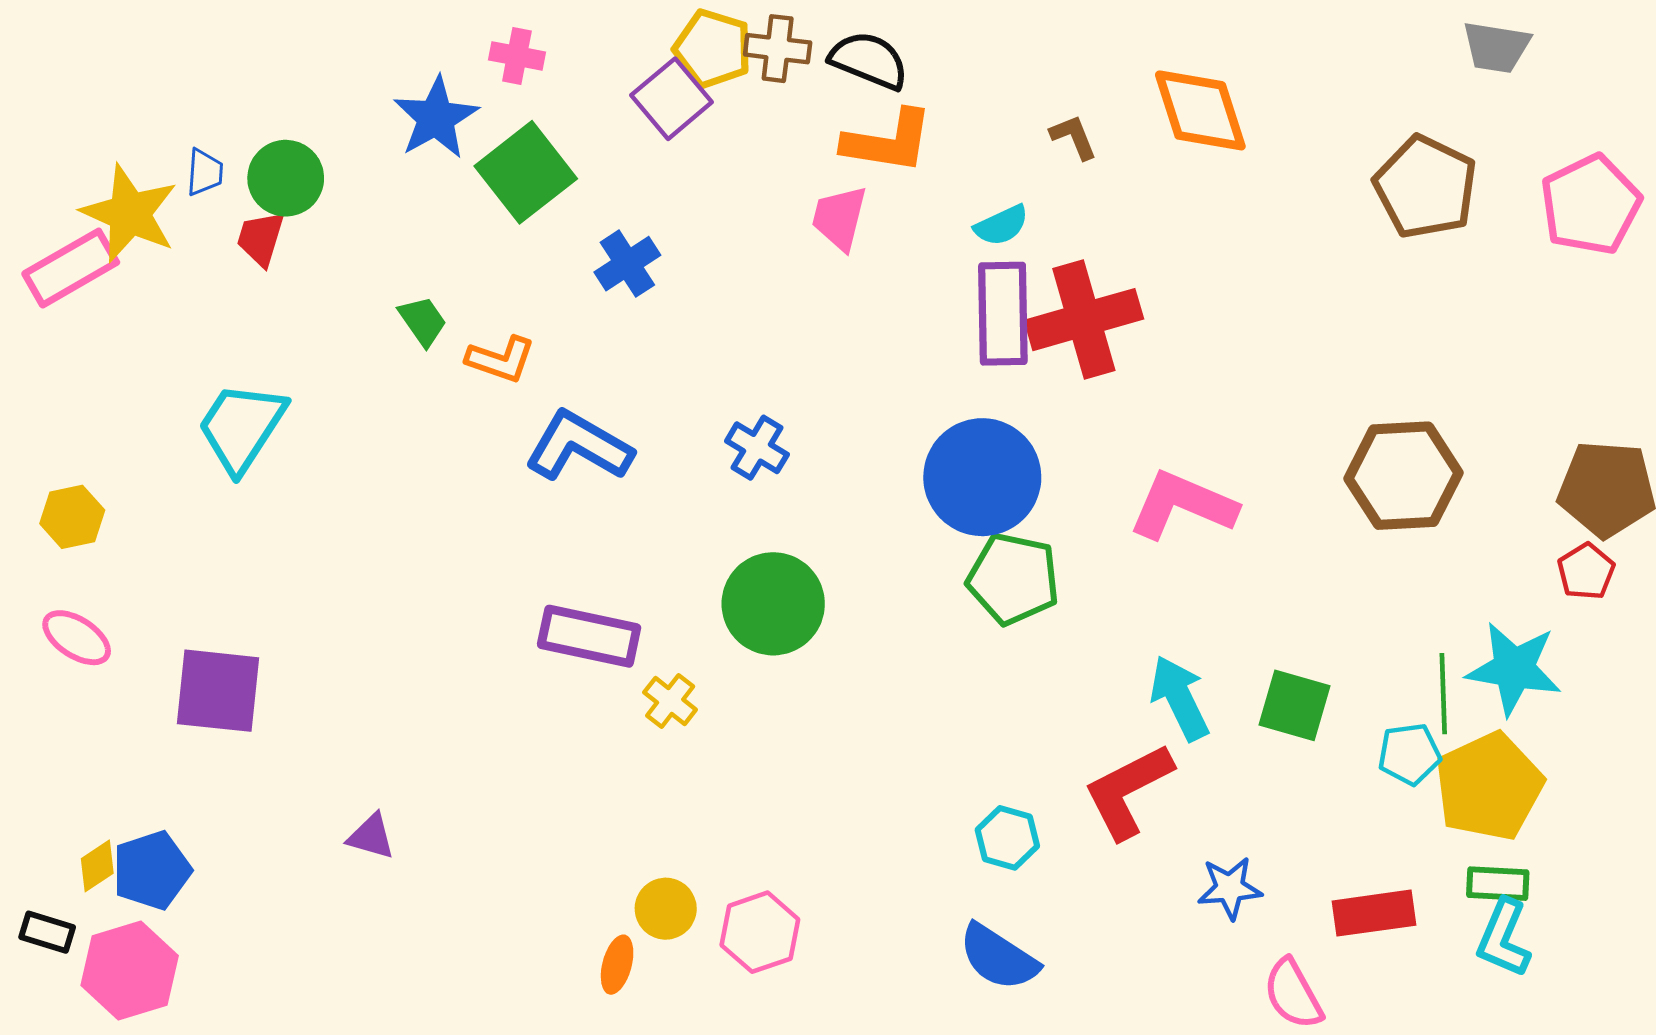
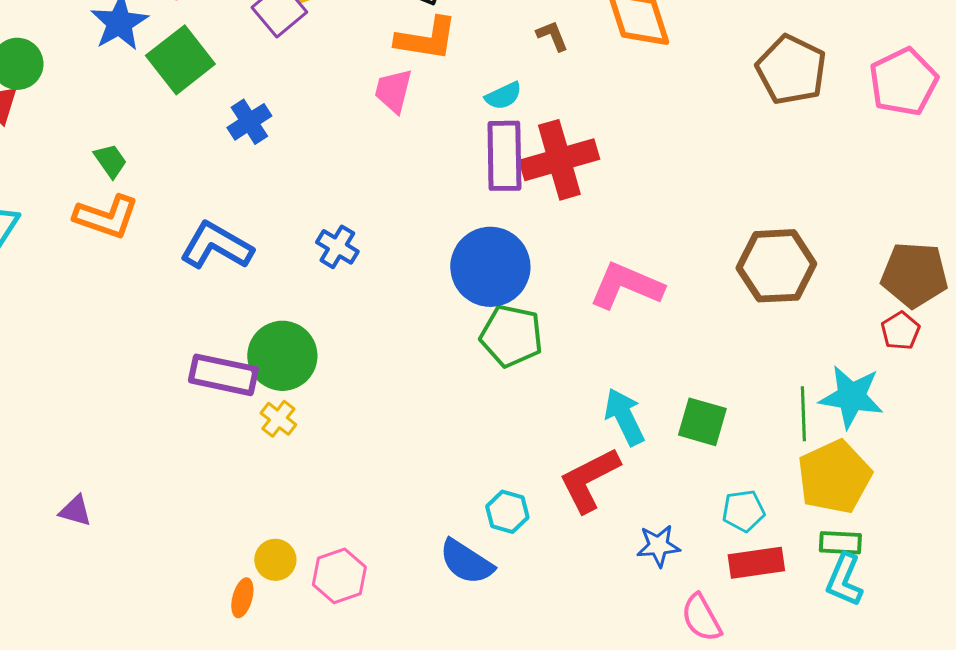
orange L-shape: (501, 359) -> (106, 217), moved, size x1.4
green circle: (773, 604) -> (282, 356), moved
cyan pentagon: (1409, 754) -> (743, 511), moved
blue semicircle: (998, 957) -> (466, 562), moved

